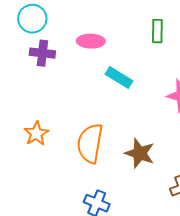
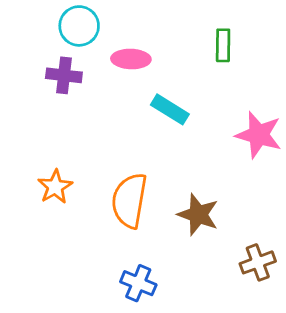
cyan circle: (32, 19) -> (79, 26), moved

